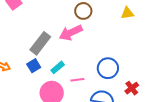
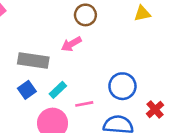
pink arrow: (71, 33) -> (71, 44), size x0.7
gray rectangle: (40, 43) -> (33, 60), turned 65

